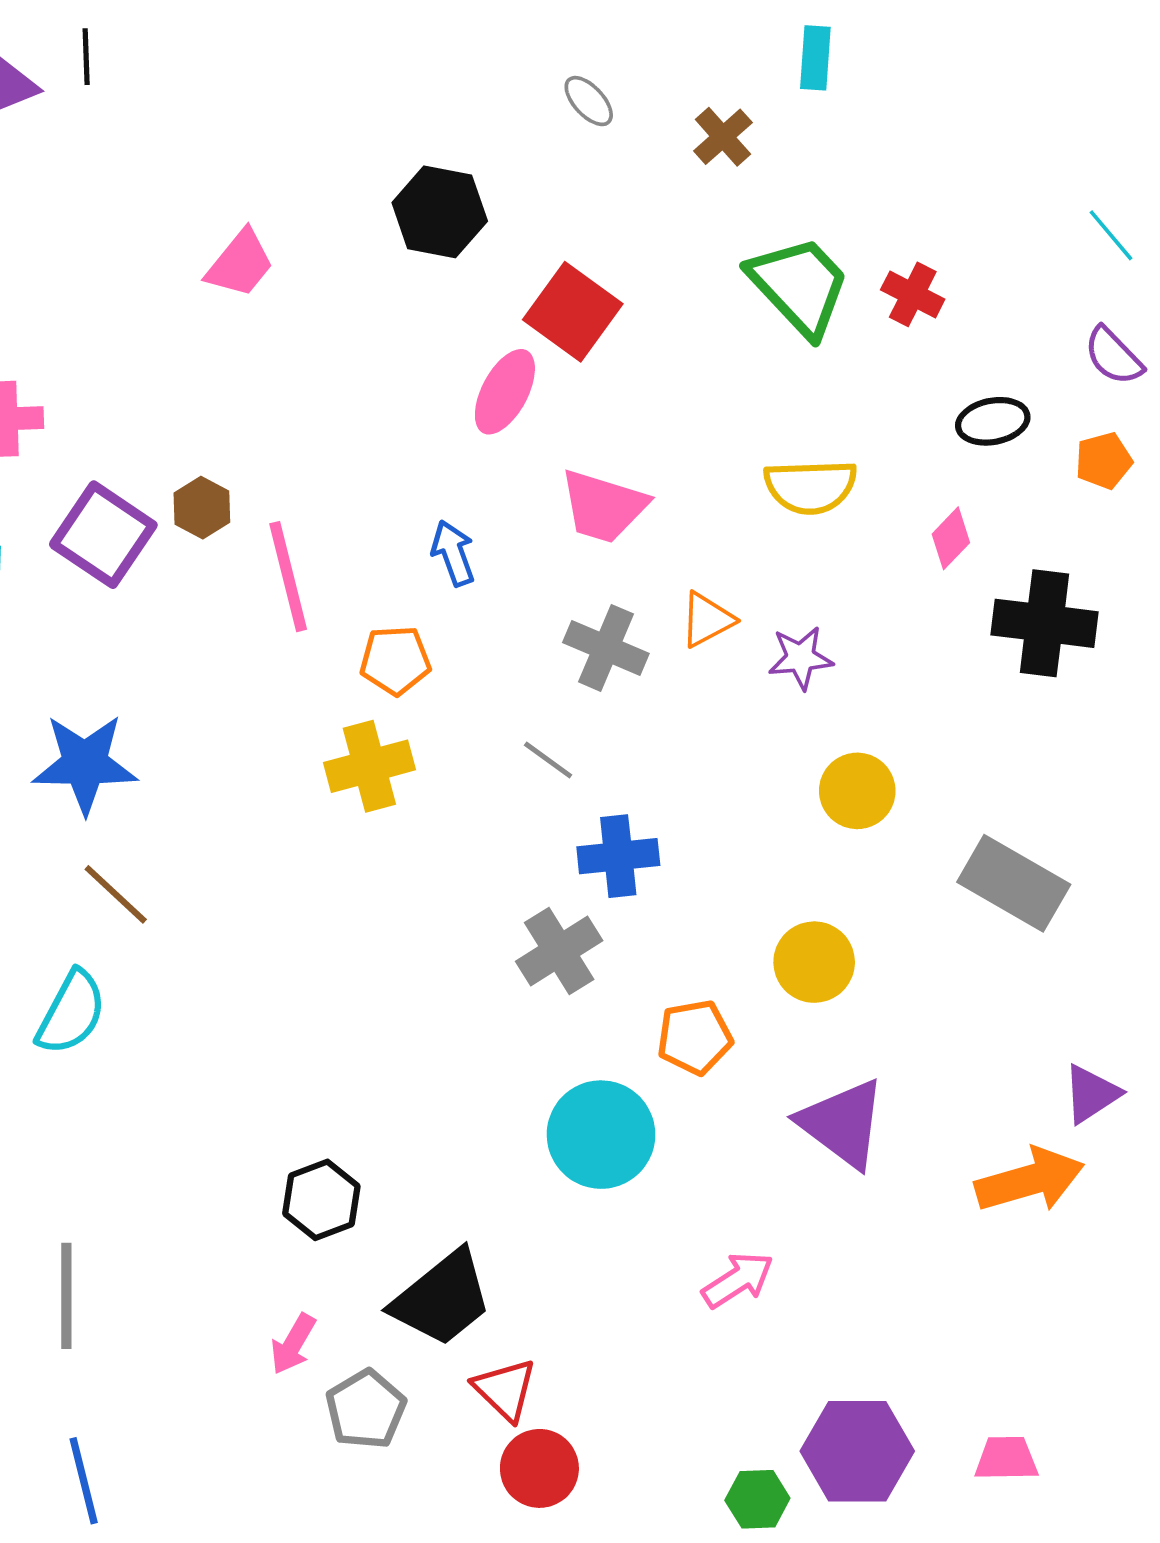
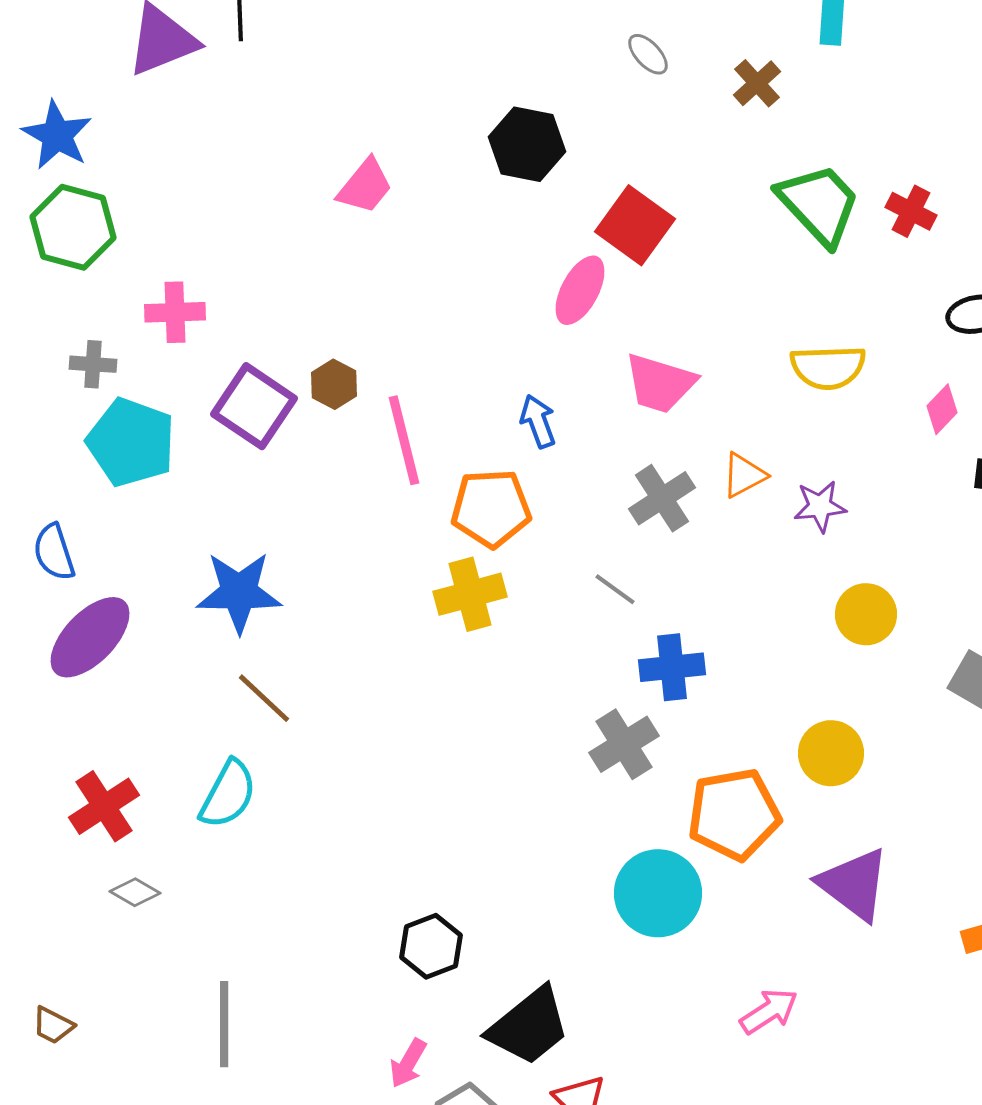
gray cross: (606, 648) -> (662, 498), turned 34
orange pentagon: (395, 660) -> (491, 508), size x1.4
orange pentagon: (695, 1037) -> (734, 814), size x1.5

